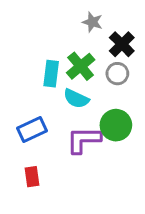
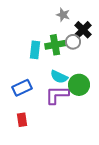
green cross: (81, 66) -> (55, 45), turned 30
gray circle: (117, 74) -> (73, 42), moved
cyan semicircle: (76, 99) -> (59, 77), moved

